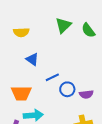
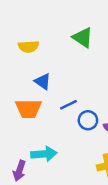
green triangle: (63, 25) -> (83, 38), turned -42
orange trapezoid: (21, 93) -> (28, 109), moved

